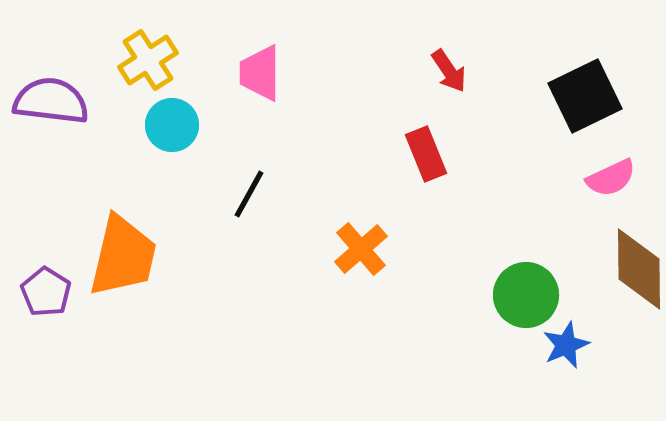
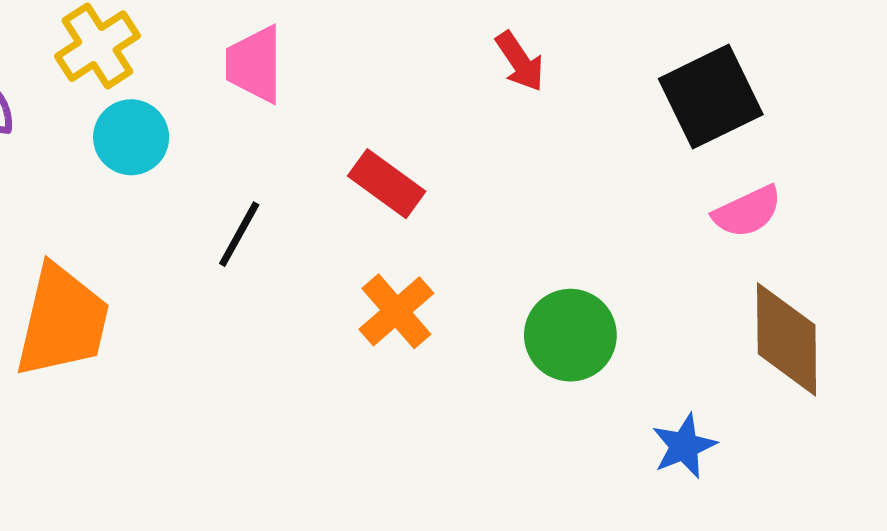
red rectangle: (426, 154) -> (387, 184), moved, turned -32
green circle: (526, 295) -> (570, 335), moved

